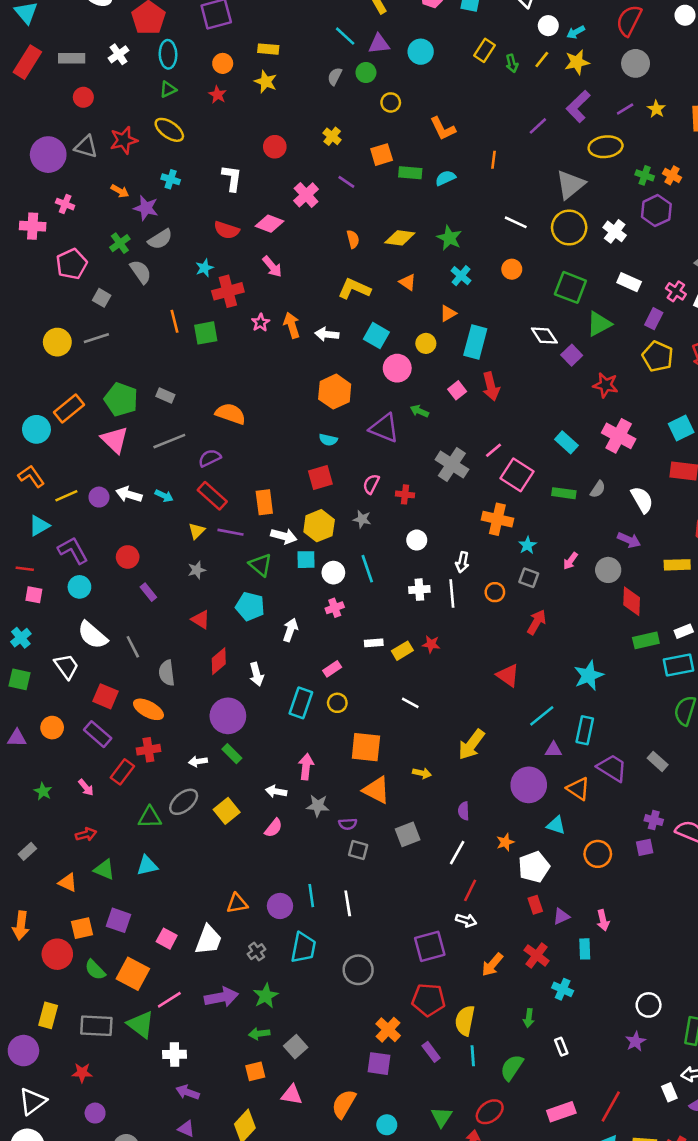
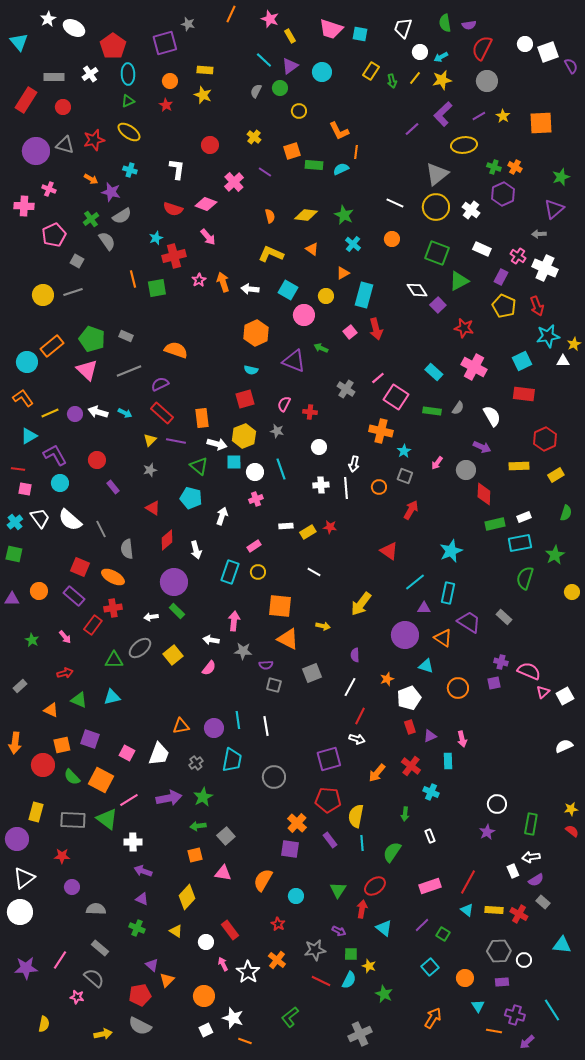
purple triangle: (379, 44) -> (290, 66), turned -30
red rectangle: (27, 62) -> (26, 100), moved
orange line: (494, 160) -> (356, 152), moved
gray cross: (452, 465) -> (346, 389), size x0.7
white trapezoid: (66, 666) -> (40, 518), moved

